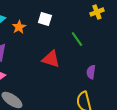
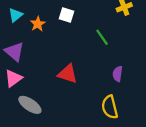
red triangle: (51, 59) -> (68, 74), moved

